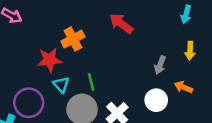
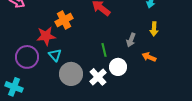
green line: (91, 82) -> (104, 50), moved
white circle: (156, 100) -> (118, 67), moved
purple circle: (29, 103) -> (27, 57), moved

